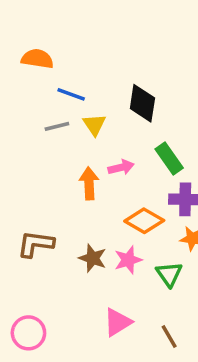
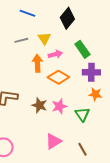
black diamond: (142, 103) -> (67, 18), turned 30
yellow triangle: (94, 125) -> (44, 38), moved
gray line: (57, 126) -> (21, 40), moved
orange diamond: (144, 221) -> (58, 77), moved

